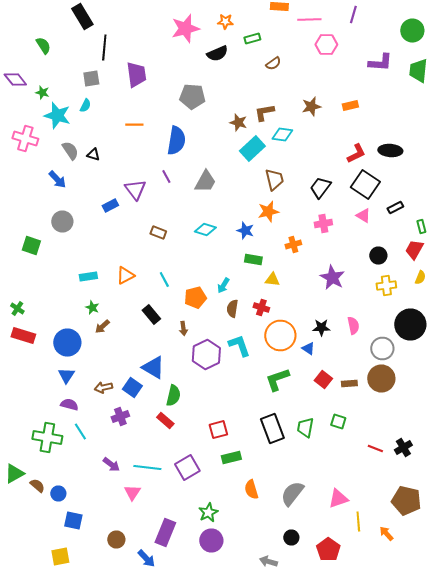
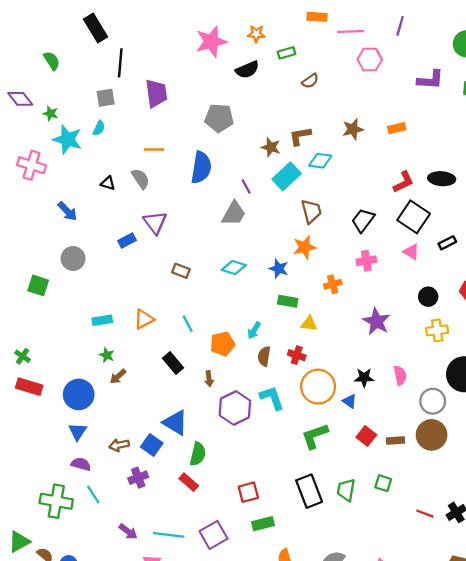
gray semicircle: (70, 150) -> (140, 179), moved
purple line: (166, 176) -> (246, 187), moved

